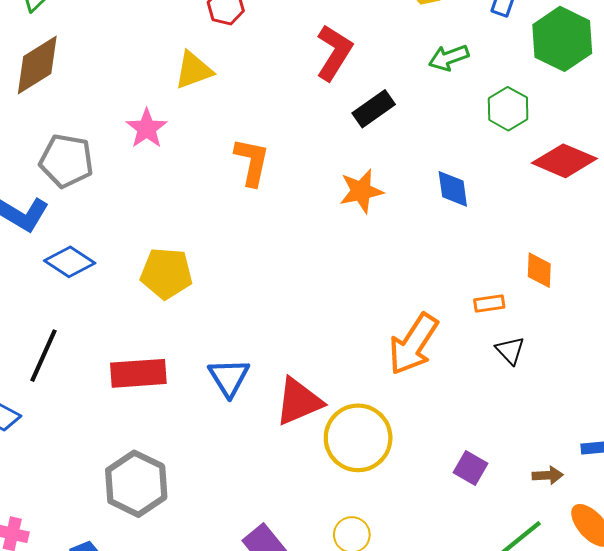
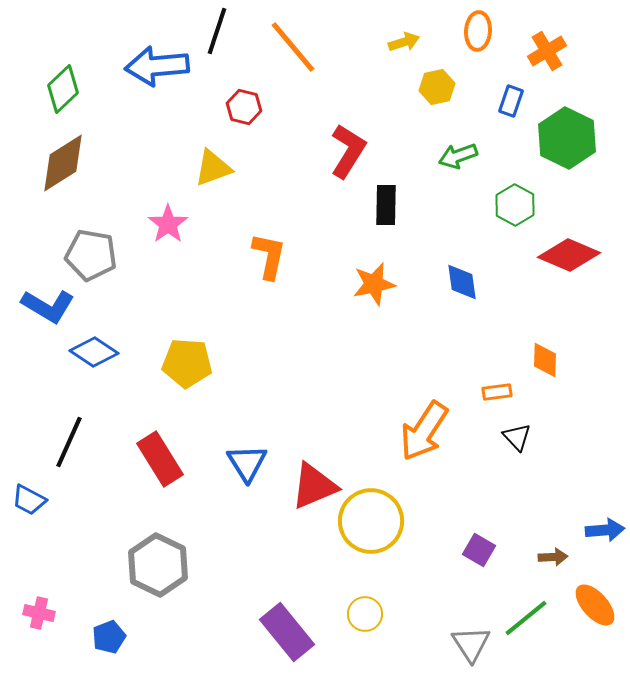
black rectangle: (374, 109) -> (386, 205), turned -54
red rectangle: (138, 373) -> (160, 459), turned 62

